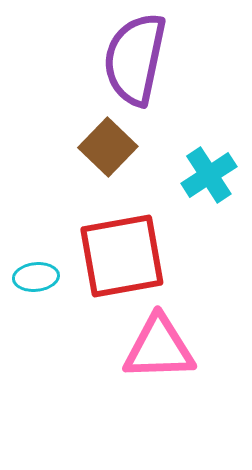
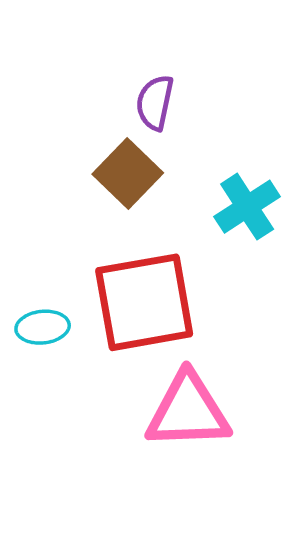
purple semicircle: (135, 59) -> (155, 103), moved, size x0.5

